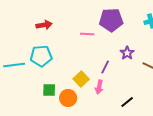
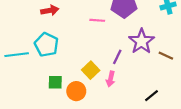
purple star: (127, 53) -> (142, 41), size x1.6
cyan pentagon: (41, 56) -> (46, 45), turned 30
black line: (127, 102) -> (151, 96), moved

